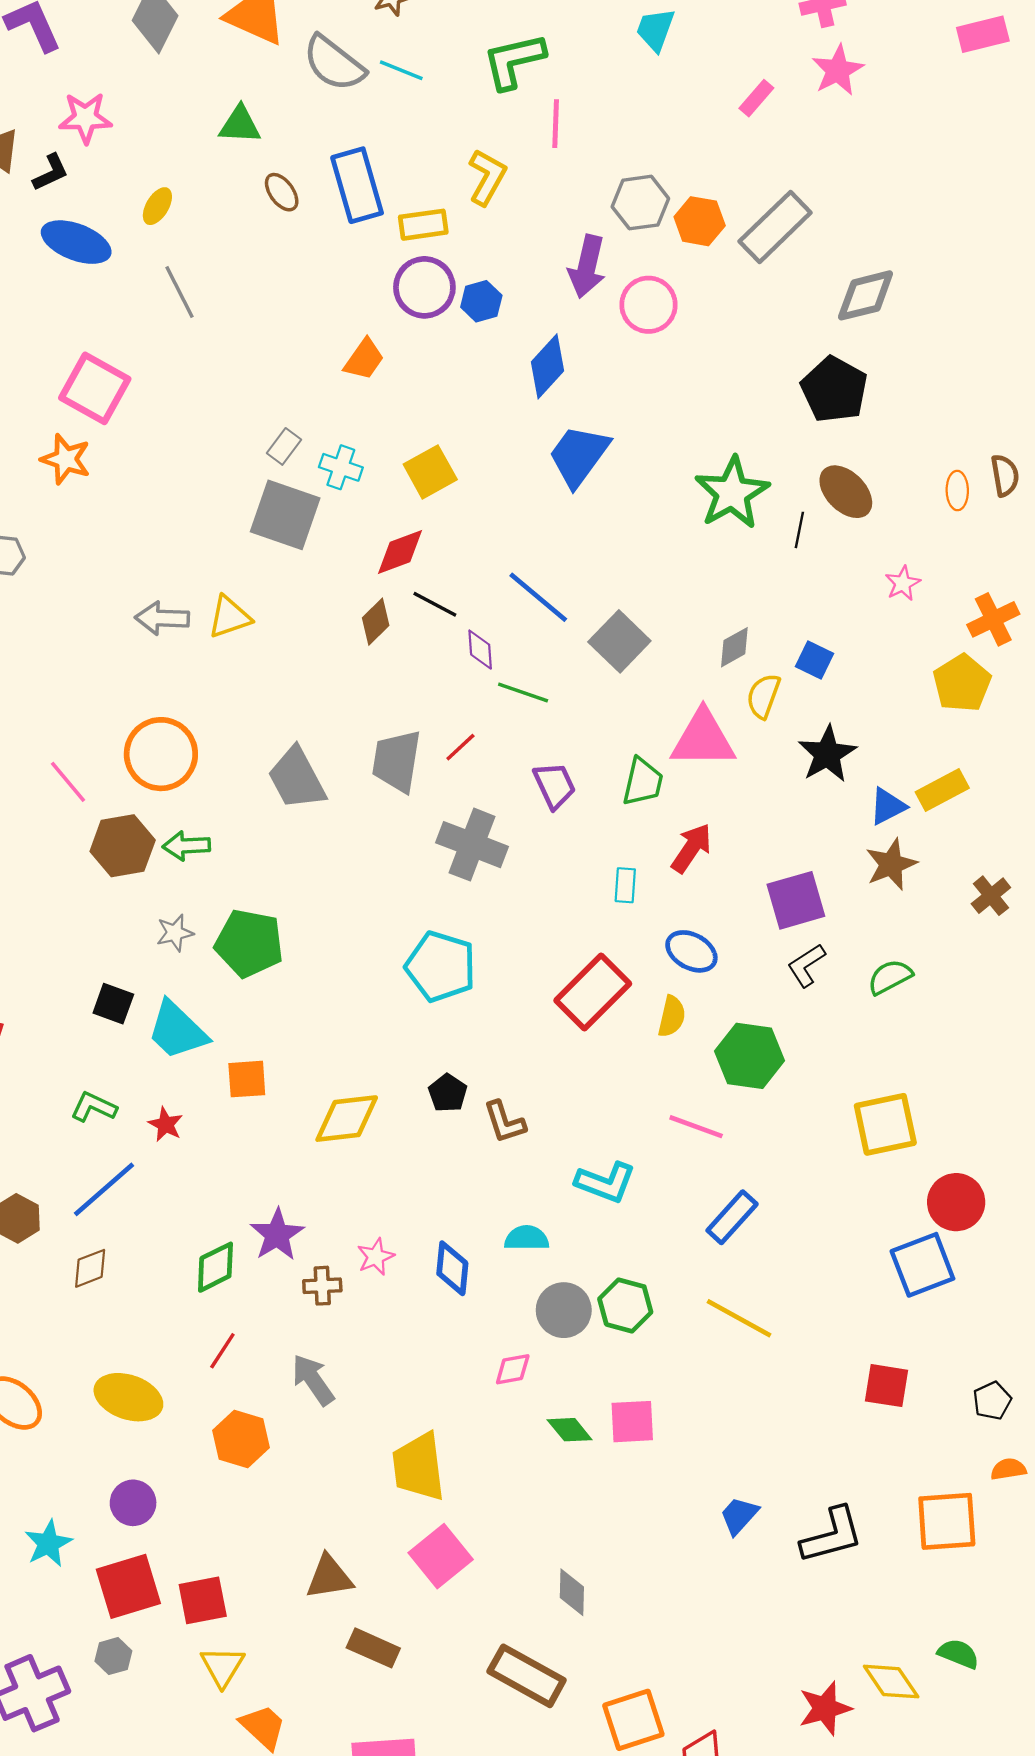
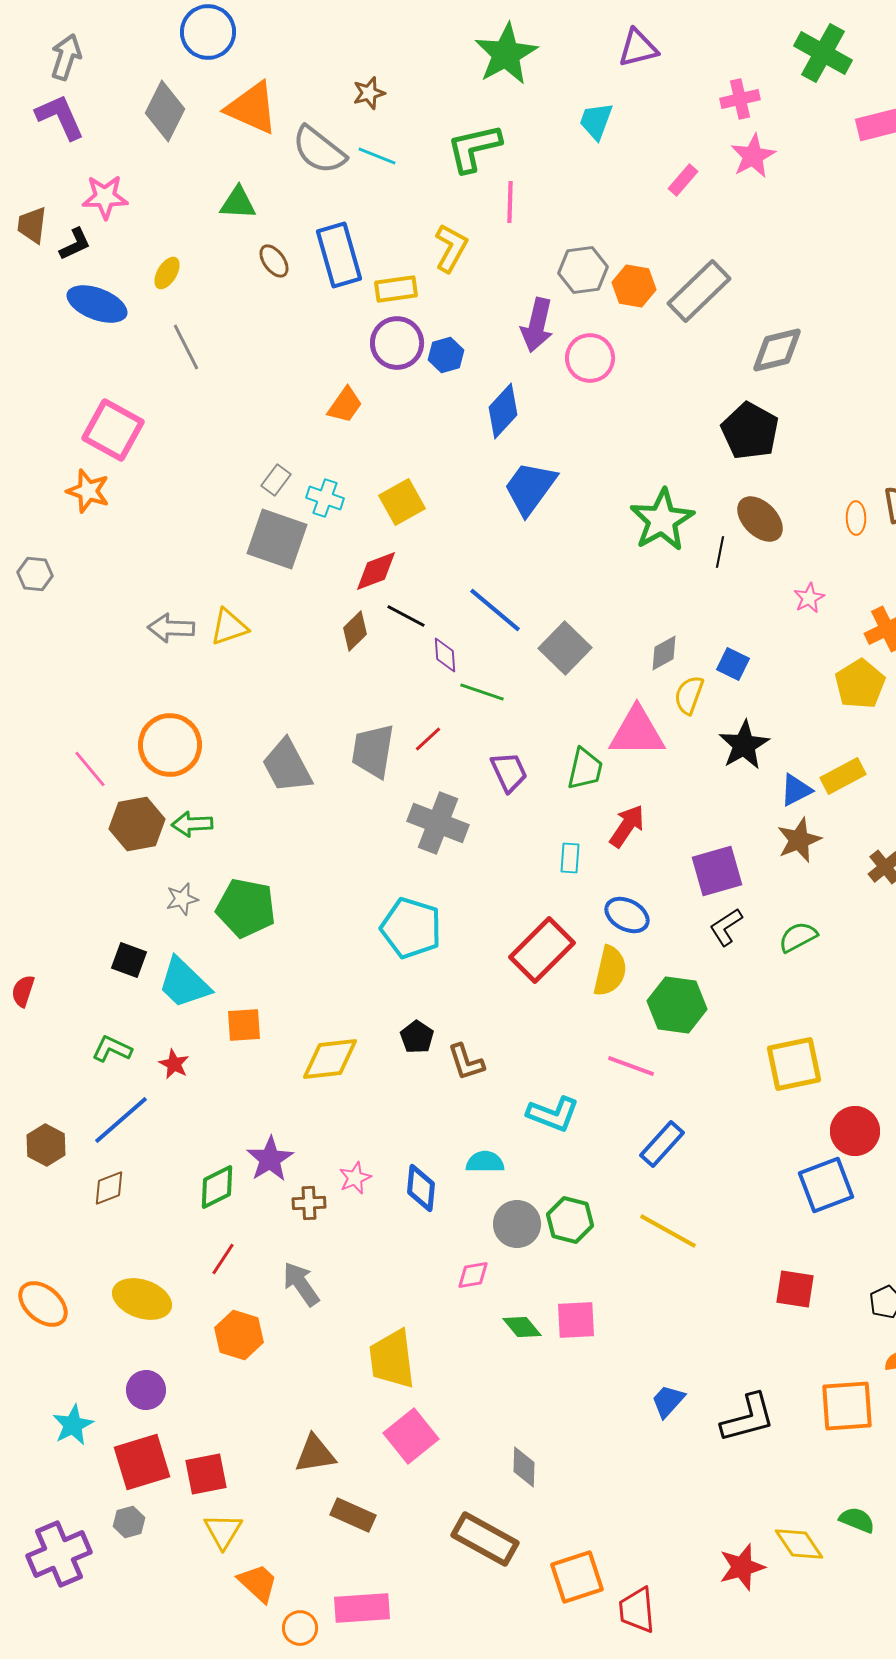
yellow semicircle: (672, 1016) -> (610, 971), size x1.4

